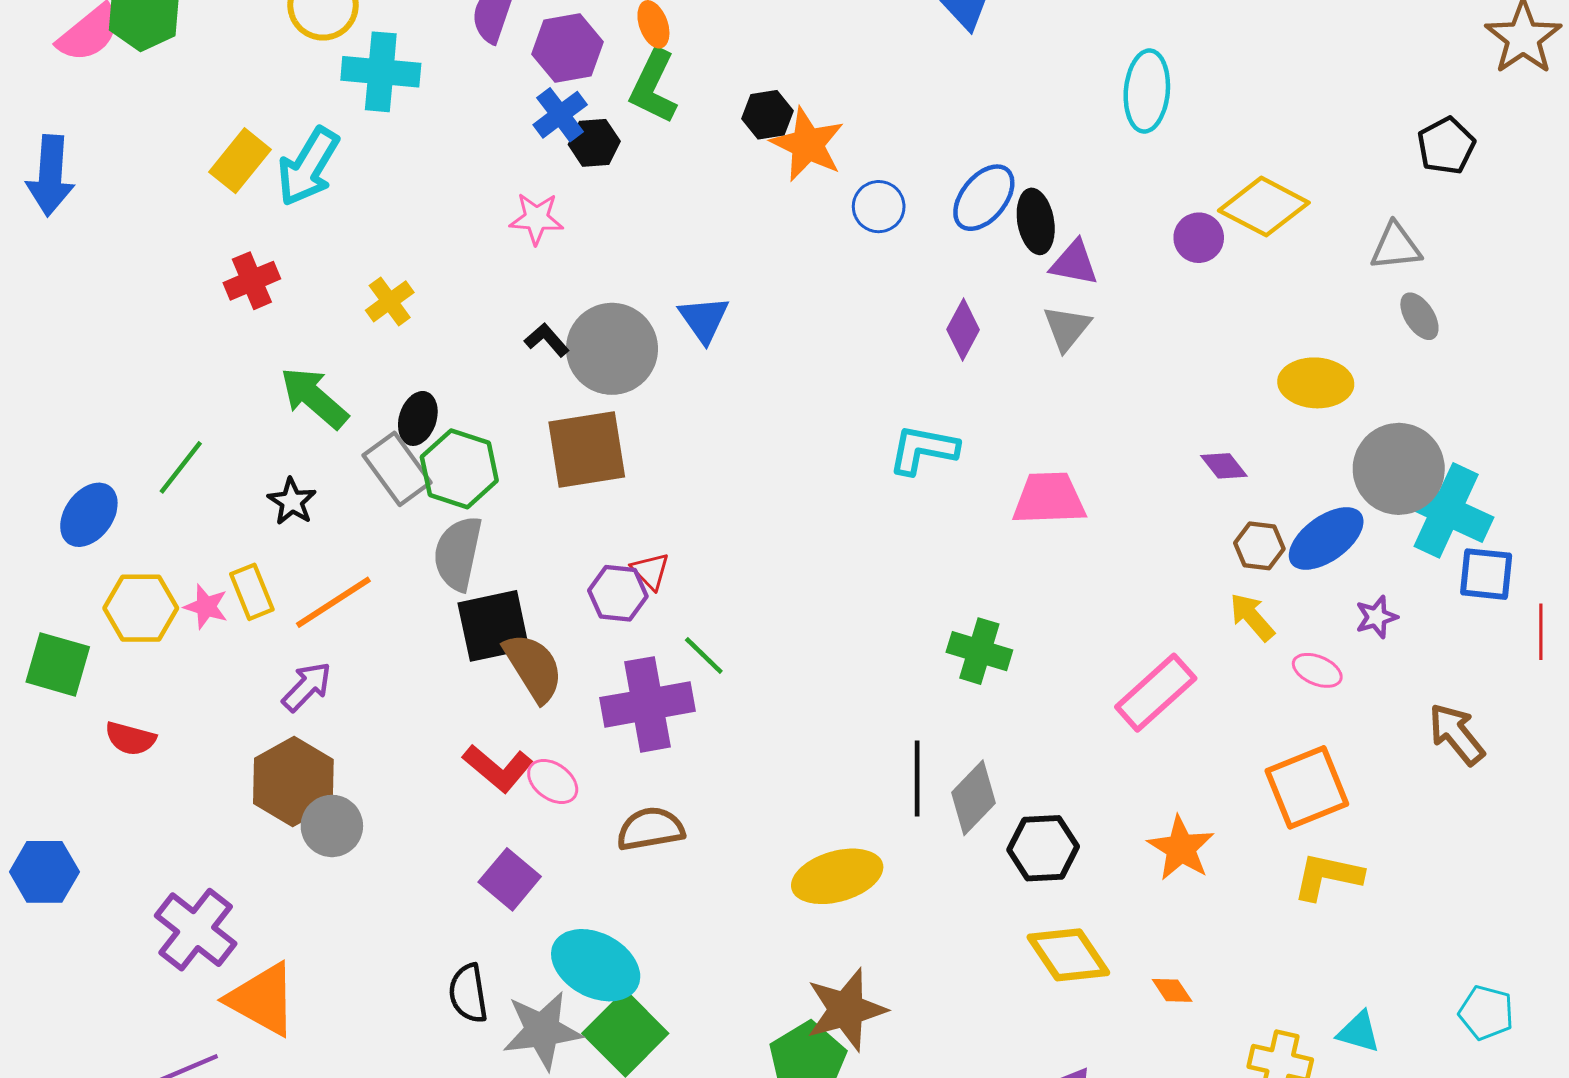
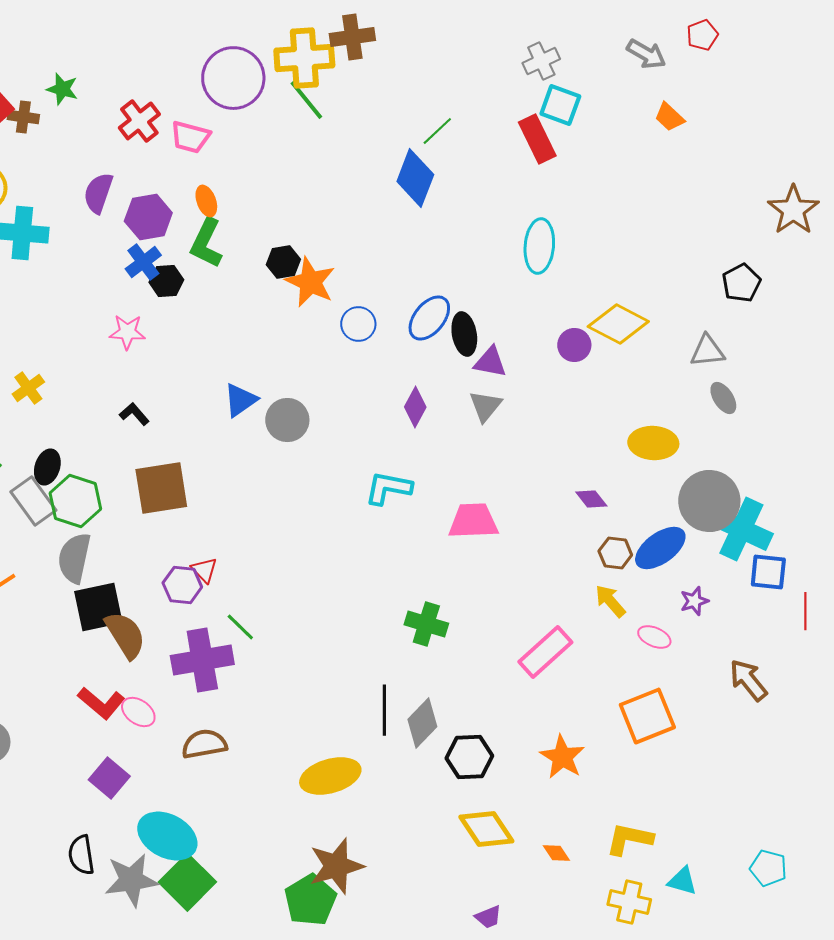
blue triangle: (704, 319) -> (240, 400), turned 30
gray circle: (612, 349) -> (287, 420), moved, size x0.7
yellow L-shape: (1328, 876) -> (629, 839), moved

